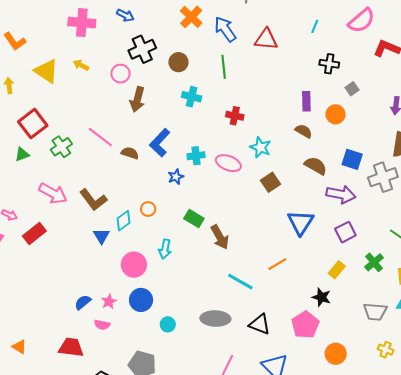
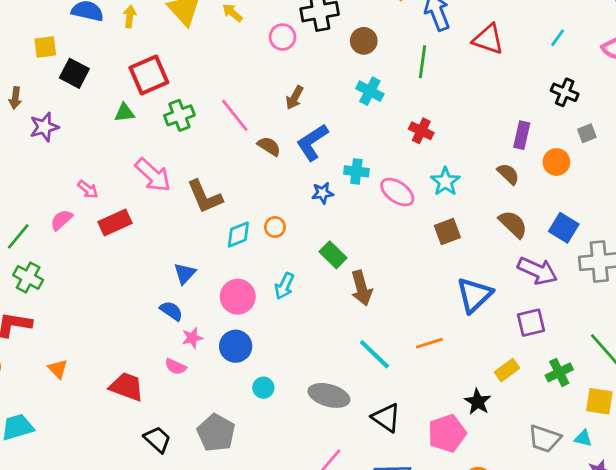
brown arrow: (137, 99) -> (295, 98), moved, size x0.7
blue triangle: (101, 236) -> (185, 273), moved
blue semicircle: (83, 302) -> (171, 311), moved, turned 60

